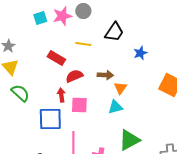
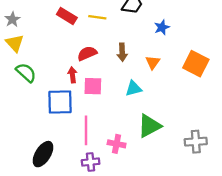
red rectangle: (56, 58) -> (67, 16), moved
brown arrow: (105, 75) -> (122, 52), turned 84
orange triangle: (120, 88) -> (153, 62), moved

